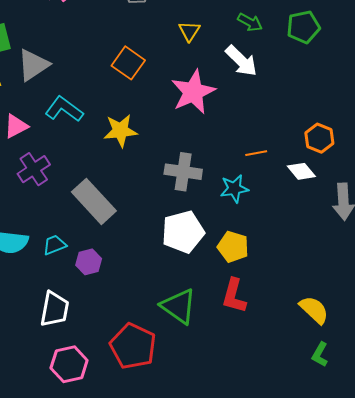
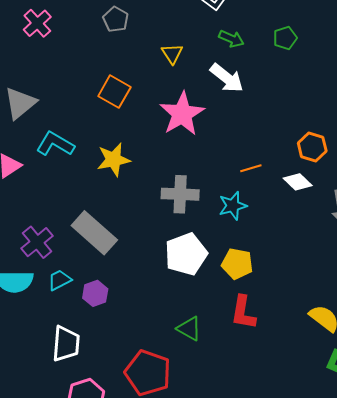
green pentagon: (303, 27) -> (285, 38), size x0.7
purple cross: (34, 169) -> (37, 242), moved
green triangle: (179, 306) -> (189, 329), size x0.7

